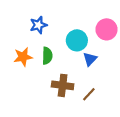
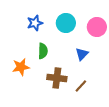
cyan circle: (77, 40) -> (66, 23), moved
orange star: (23, 57) -> (21, 67), moved

